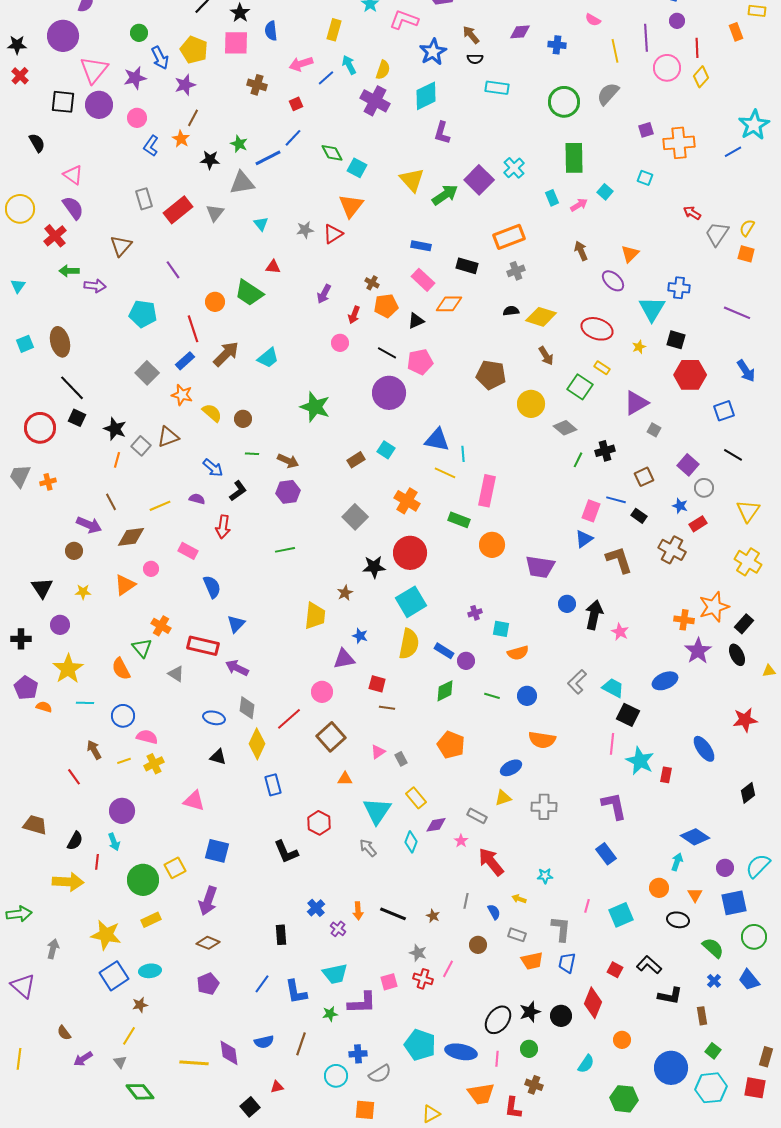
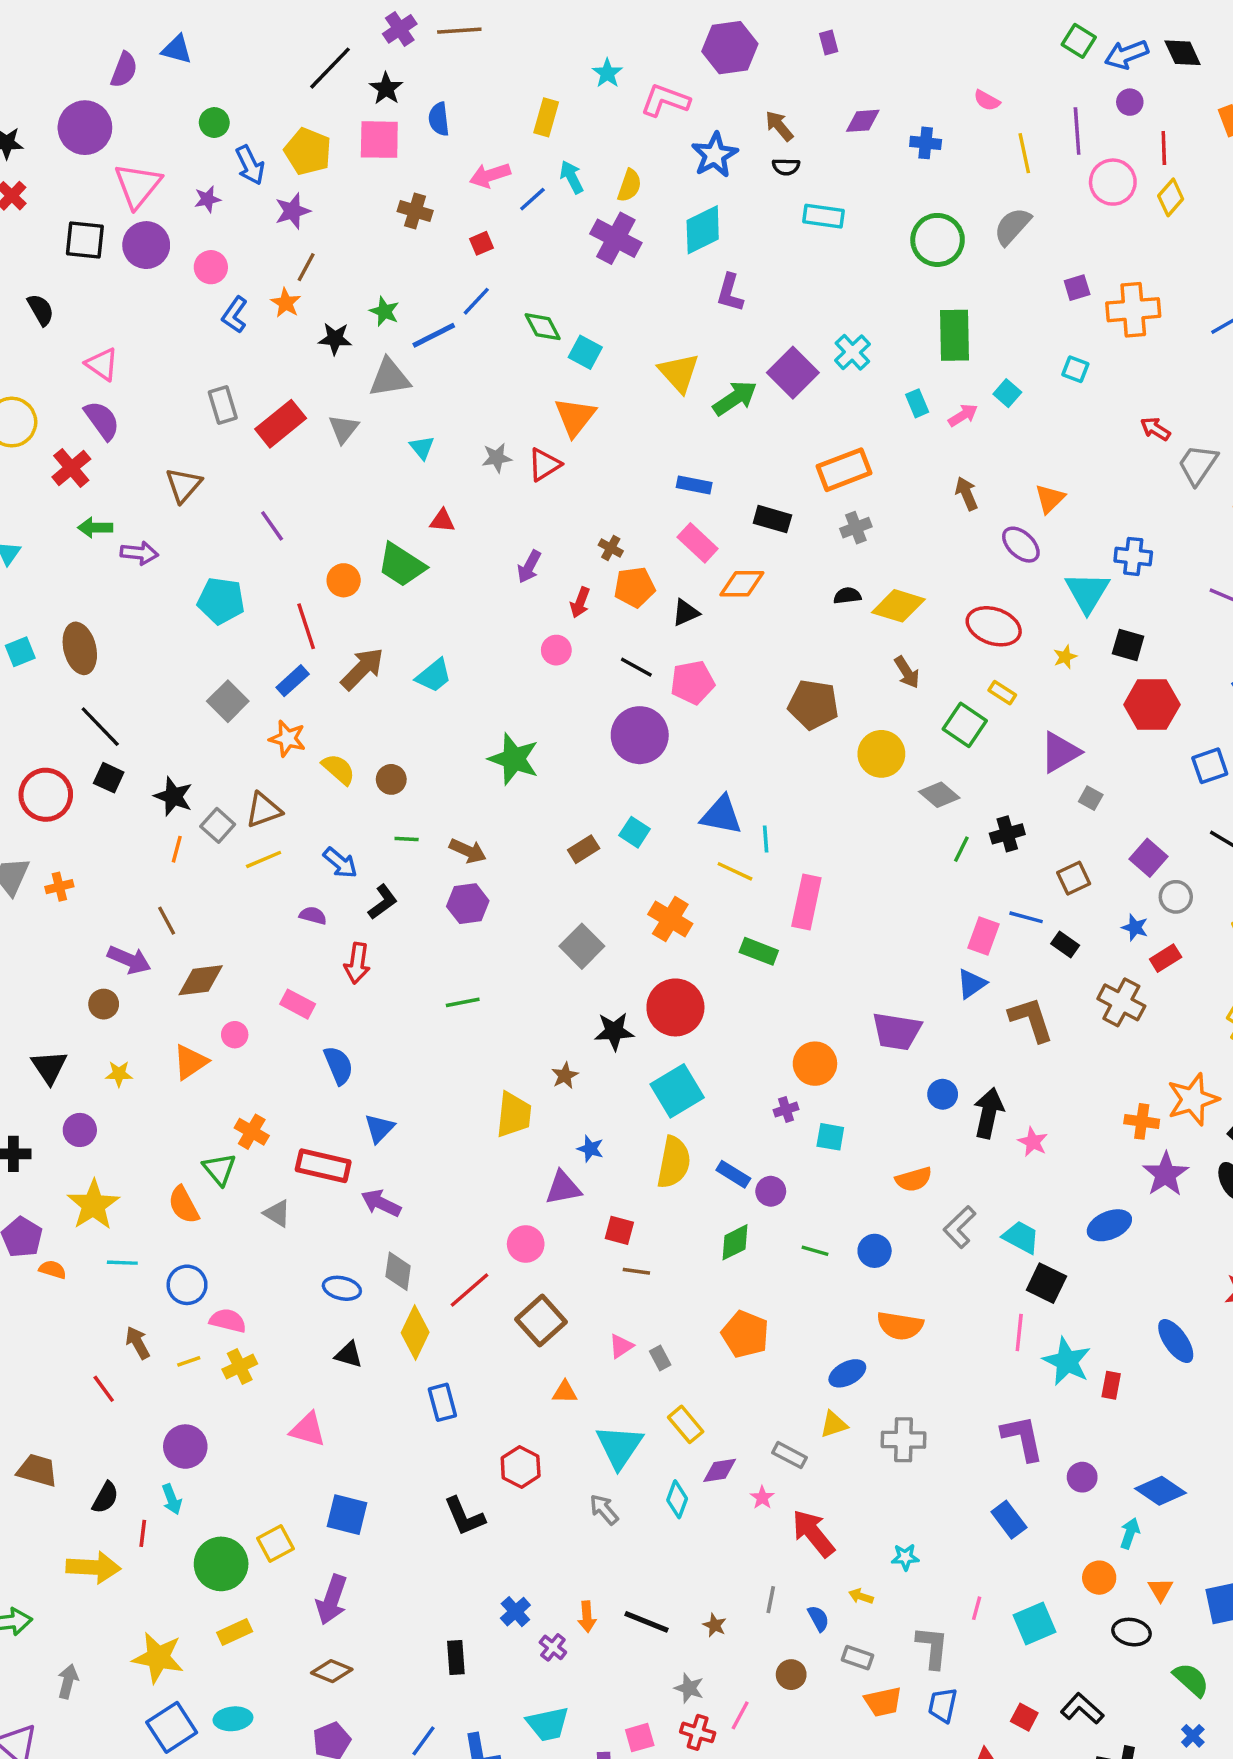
purple star: (135, 78) -> (207, 199), size x0.7
yellow line: (160, 506) -> (264, 859), moved
orange circle: (492, 545) -> (815, 1064), moved
orange semicircle: (518, 653) -> (914, 1179), moved
purple circle: (725, 868) -> (1082, 1477), moved

